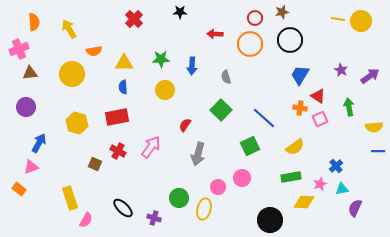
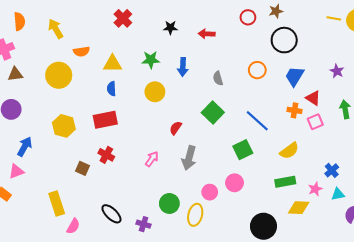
black star: (180, 12) -> (170, 28), moved
orange circle: (250, 44) -> (257, 70), moved, size x0.7
pink arrow: (151, 147) -> (152, 159), moved, size x0.7

